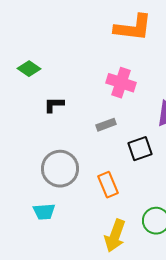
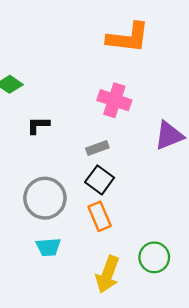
black square: (140, 149) -> (100, 180), moved, turned -35
cyan trapezoid: (44, 212) -> (48, 247), moved

